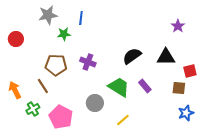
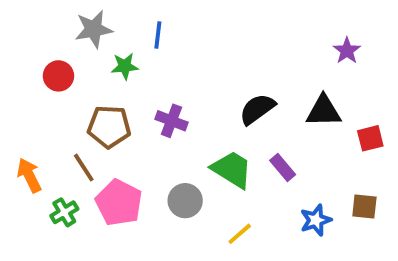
red circle: (16, 39) -> (58, 76), moved
brown square: (179, 88) -> (364, 207), moved
blue star: (186, 113) -> (316, 220), moved
pink pentagon: (61, 117) -> (119, 203), moved

